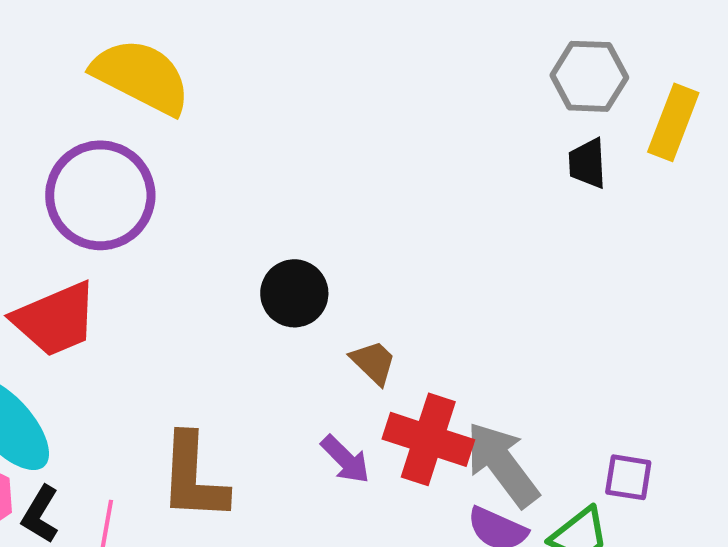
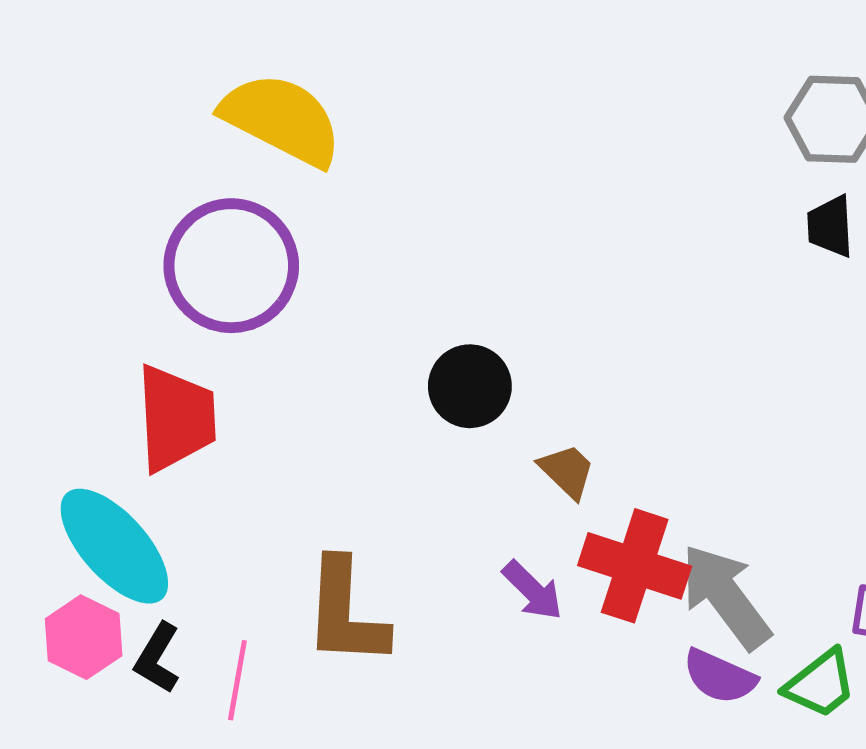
red trapezoid: (55, 319) -> (176, 418), turned -70

